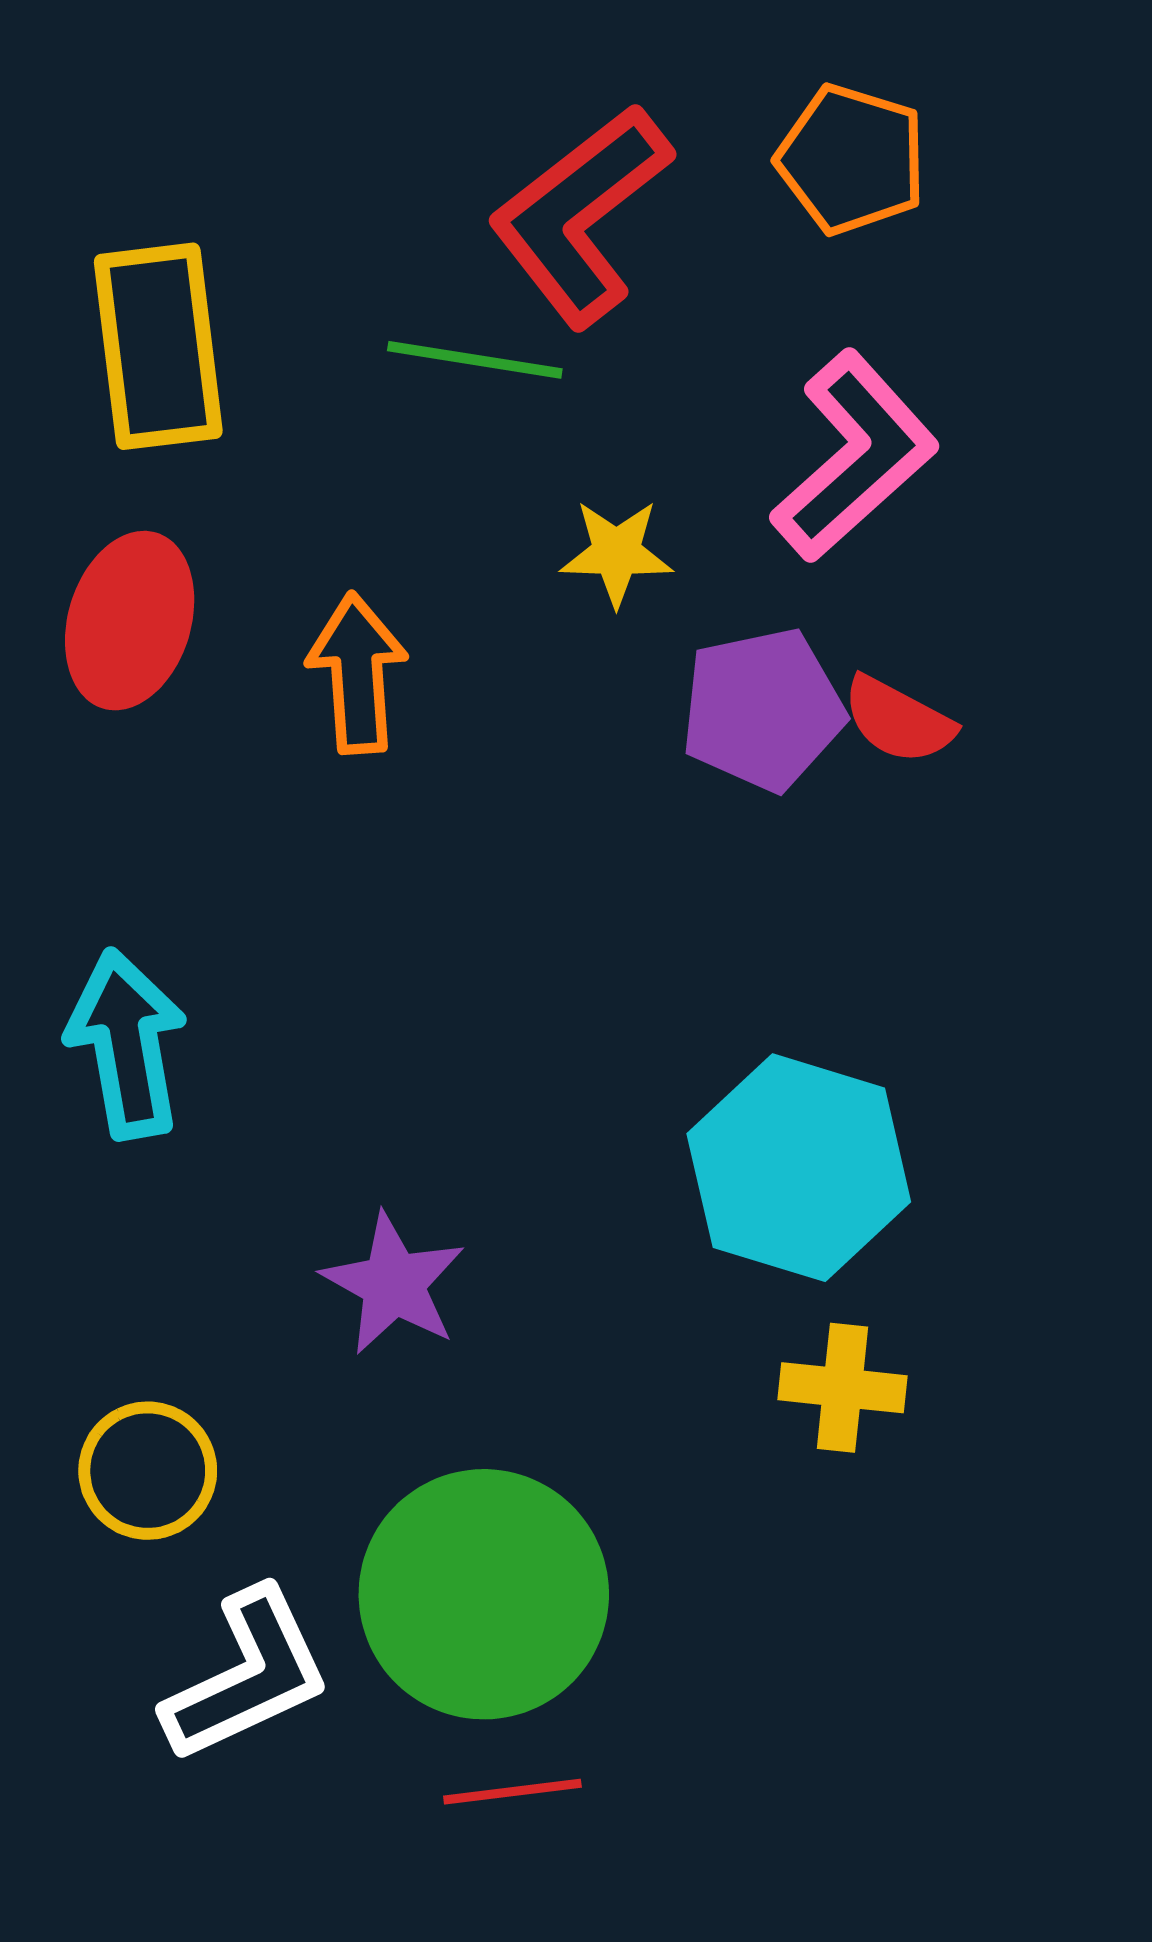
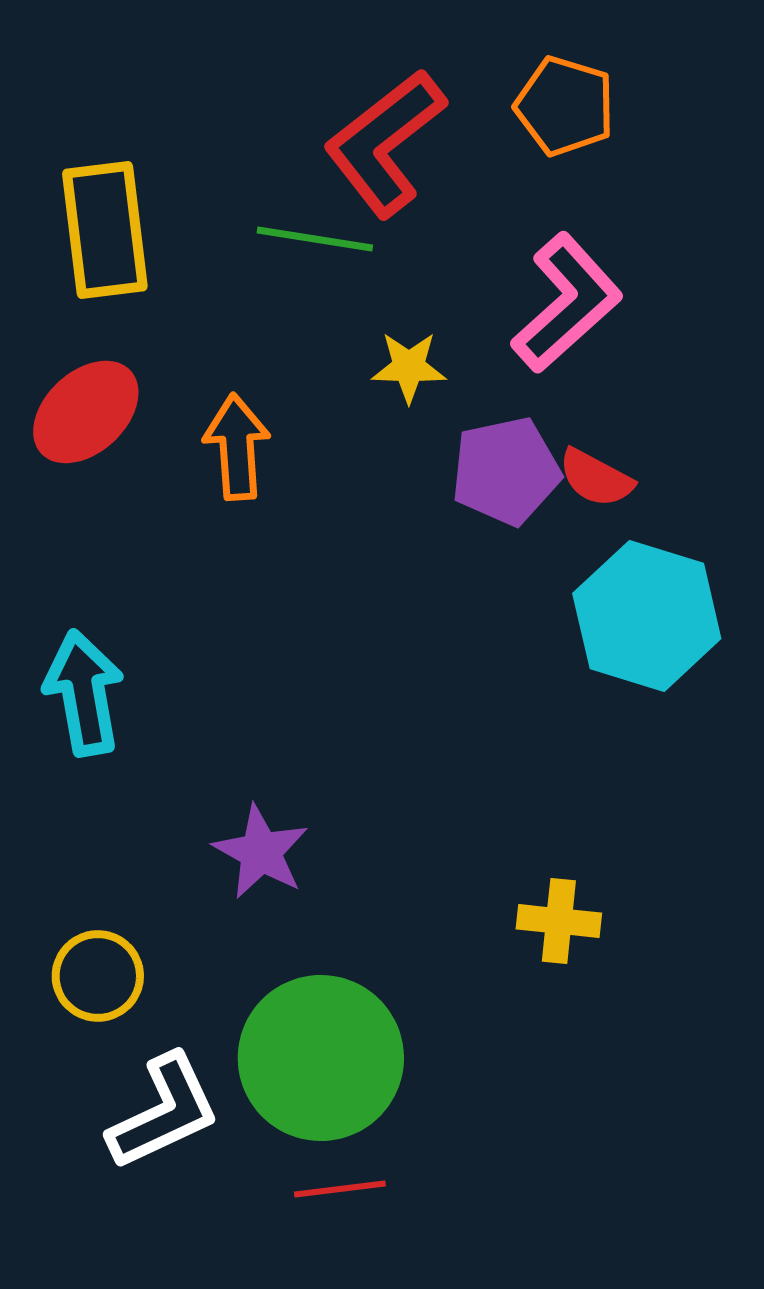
red ellipse: (130, 621) -> (86, 412), turned 30
cyan hexagon: (799, 1168) -> (647, 616), moved

